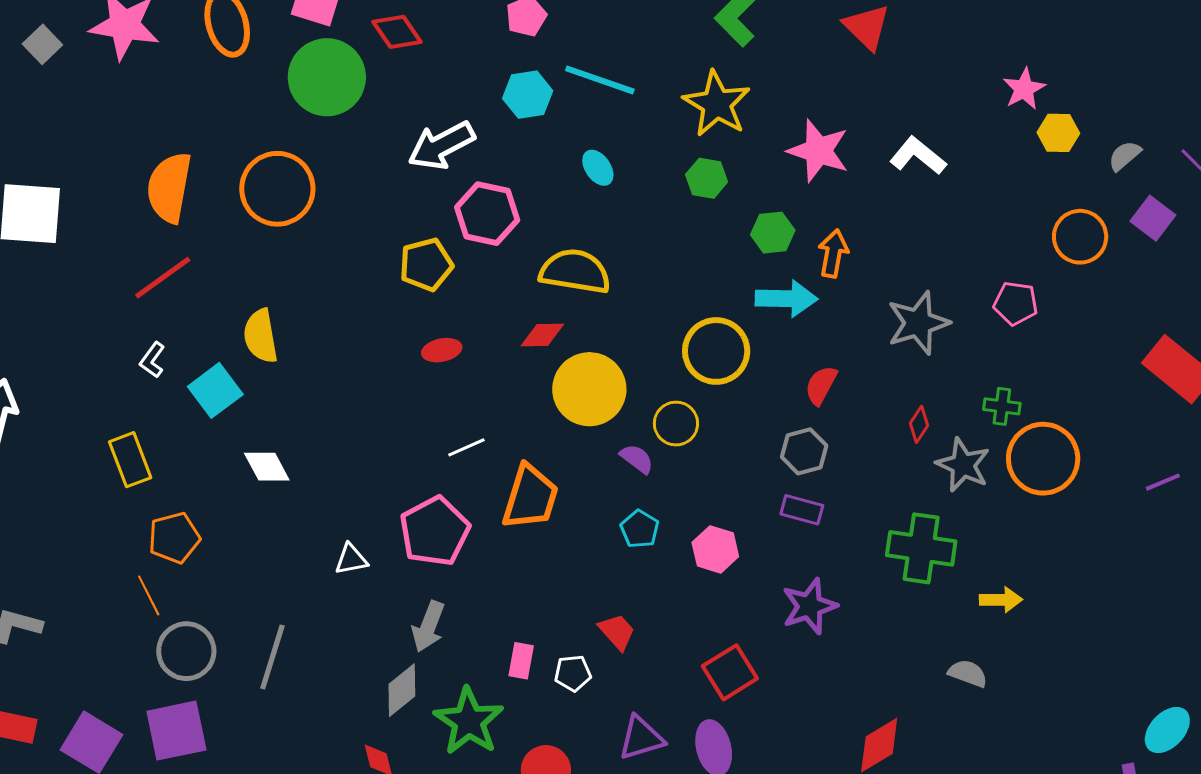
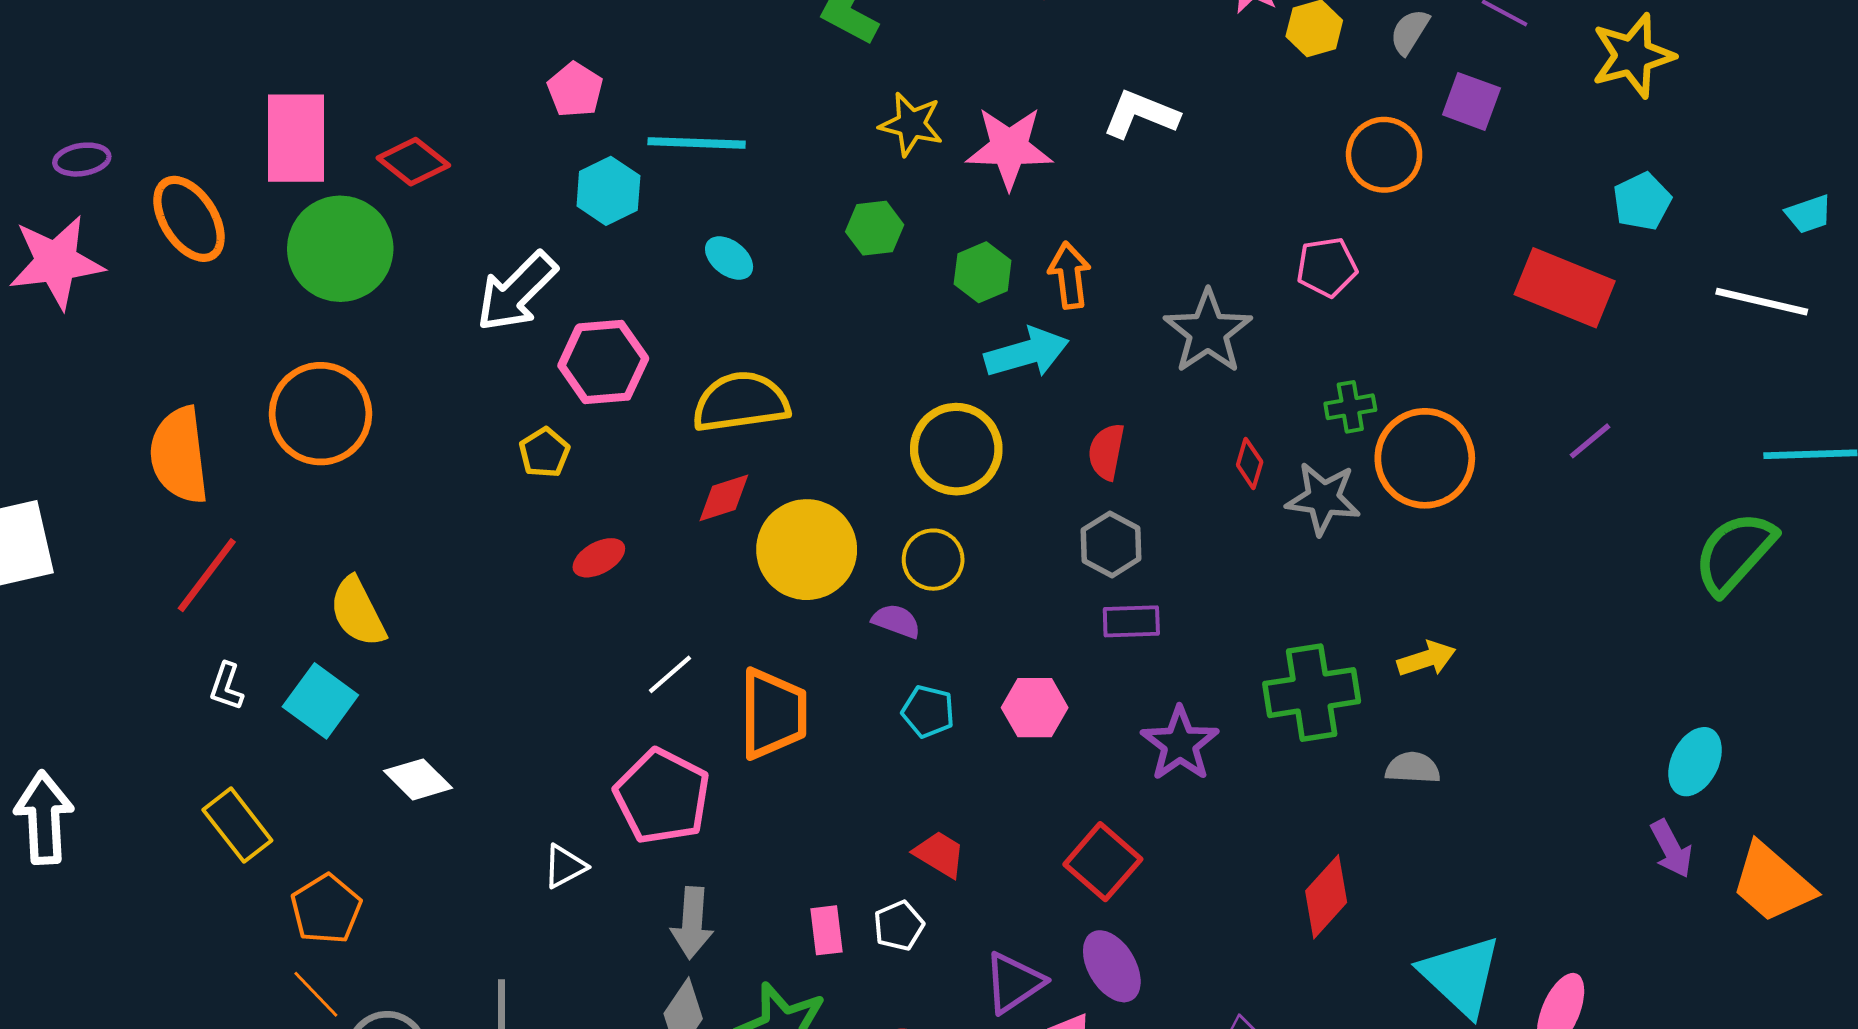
yellow star: (717, 104) -> (911, 124), moved, size x0.7
yellow pentagon: (426, 265) -> (544, 453), size x0.7
green cross: (921, 548) -> (1312, 693), moved

